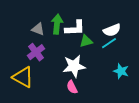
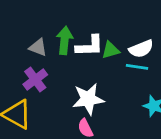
green triangle: (86, 41) -> (111, 50), moved
cyan line: (109, 43) -> (137, 67), turned 42

